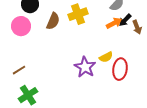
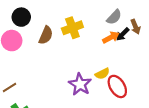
brown arrow: (137, 27) -> (135, 27), moved
red ellipse: (120, 69) -> (117, 86), turned -40

